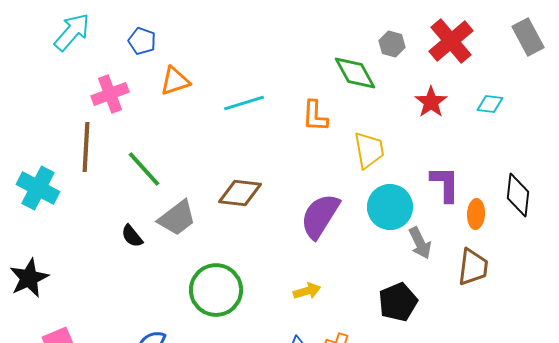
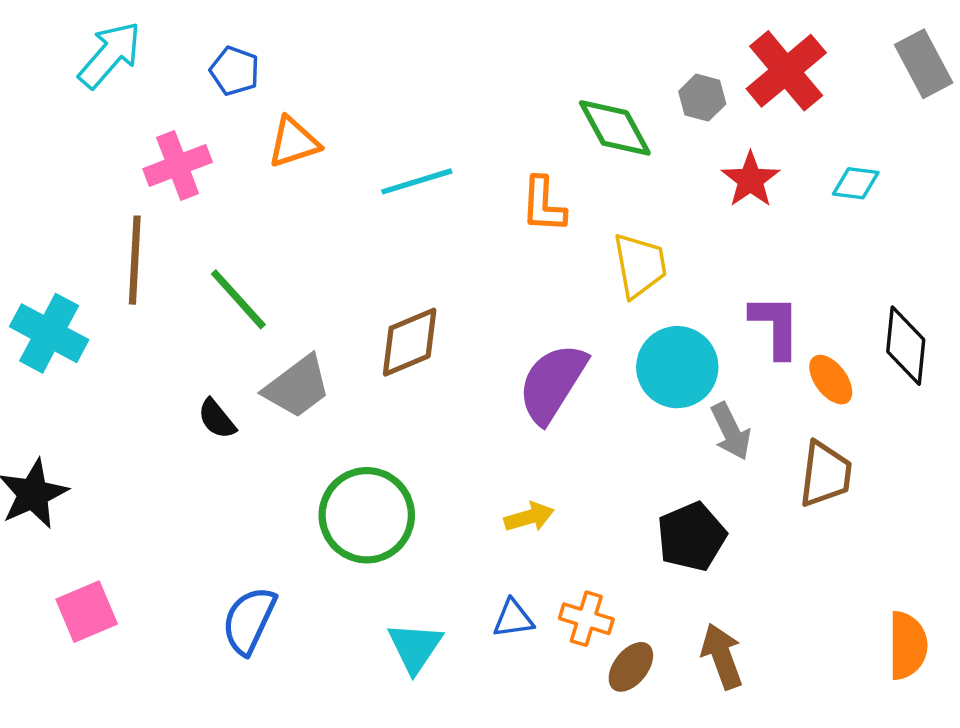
gray hexagon: (392, 44) -> (702, 98), moved
brown diamond: (240, 193) -> (410, 342), turned -30
orange ellipse: (476, 214) -> (831, 380), turned -40

